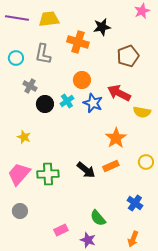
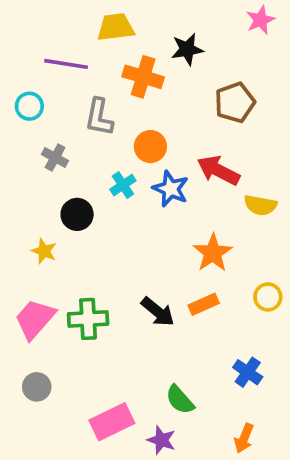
purple line: (17, 18) -> (66, 64), moved
yellow trapezoid: (49, 19) -> (116, 27), moved
gray L-shape: (43, 54) -> (99, 117), moved
black circle: (45, 104) -> (77, 214), moved
pink rectangle: (61, 230) -> (112, 422), size x1.6

